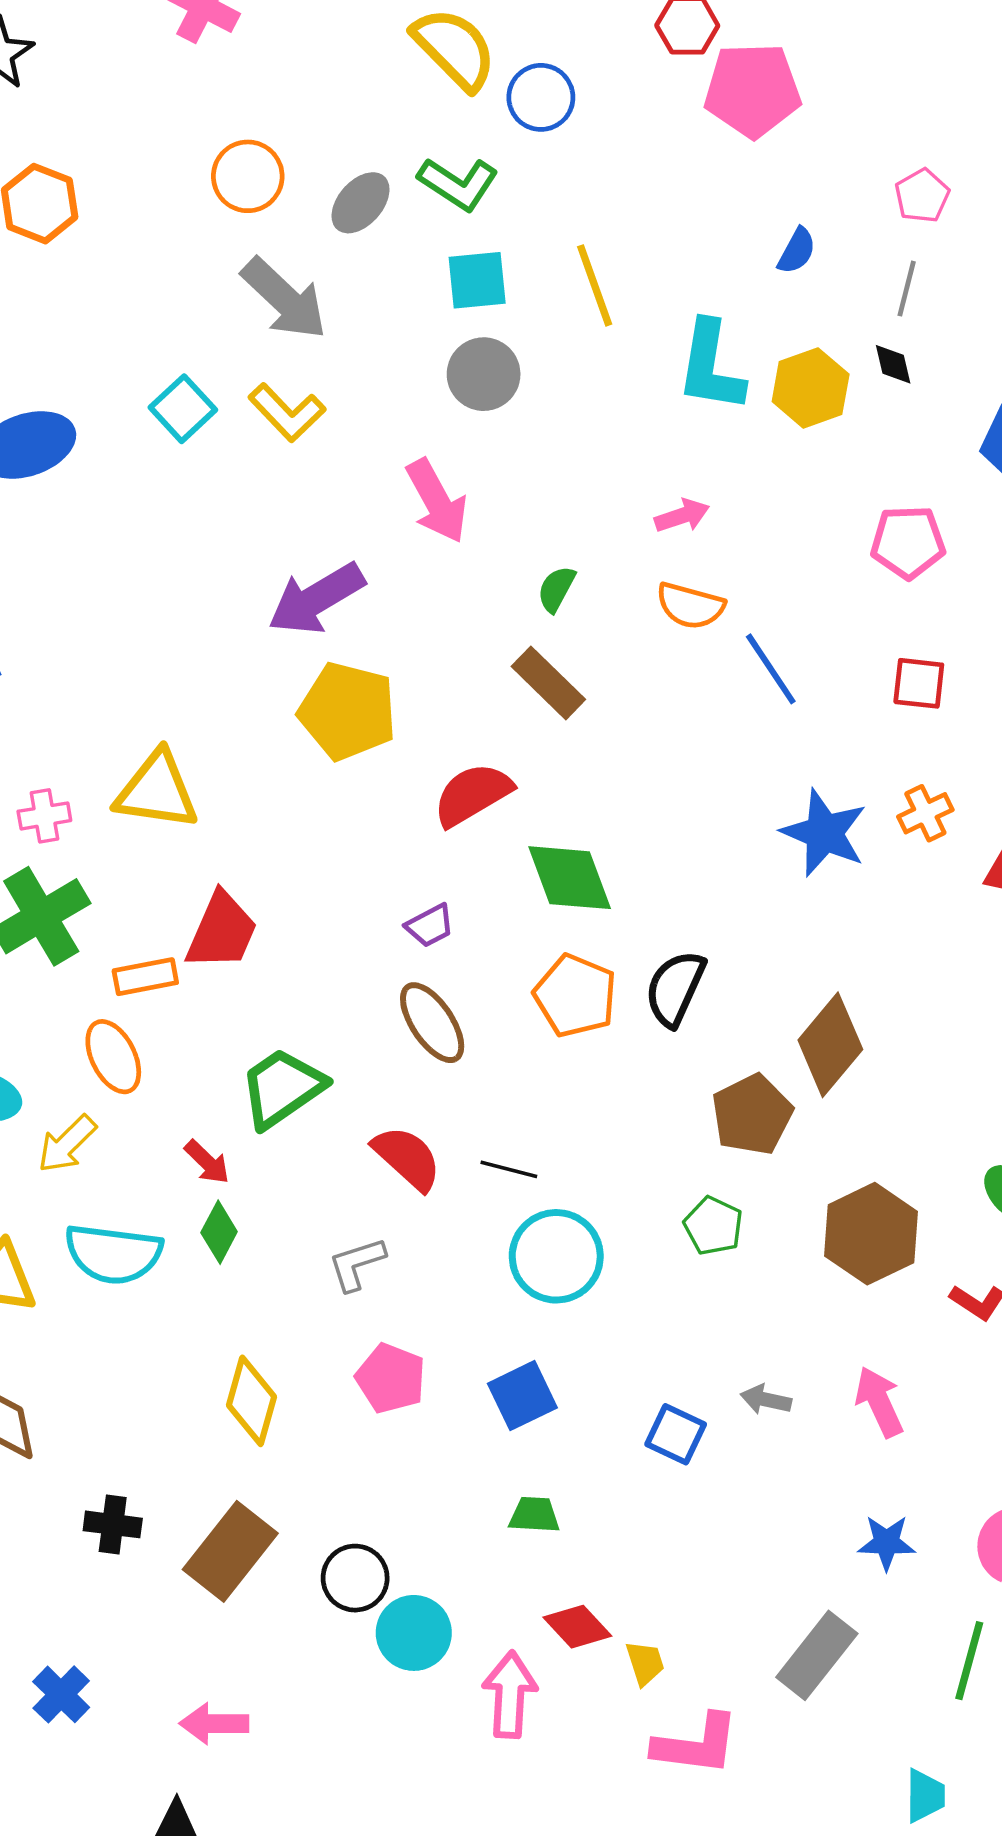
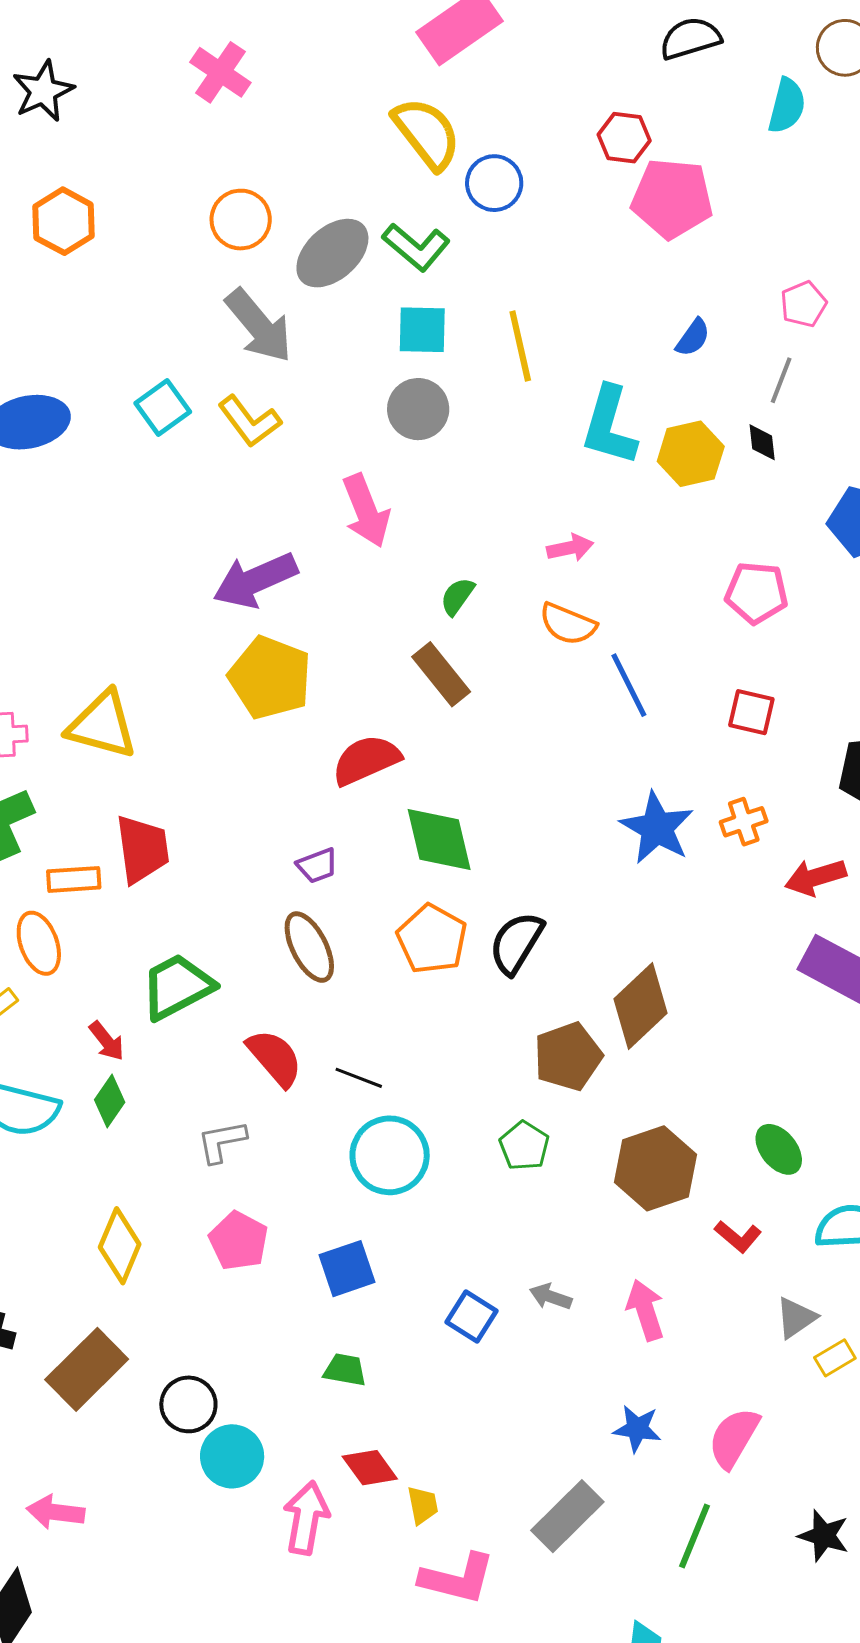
gray ellipse: (361, 203) -> (332, 253), size x1.4
red trapezoid: (222, 931) -> (142, 849), turned -38

